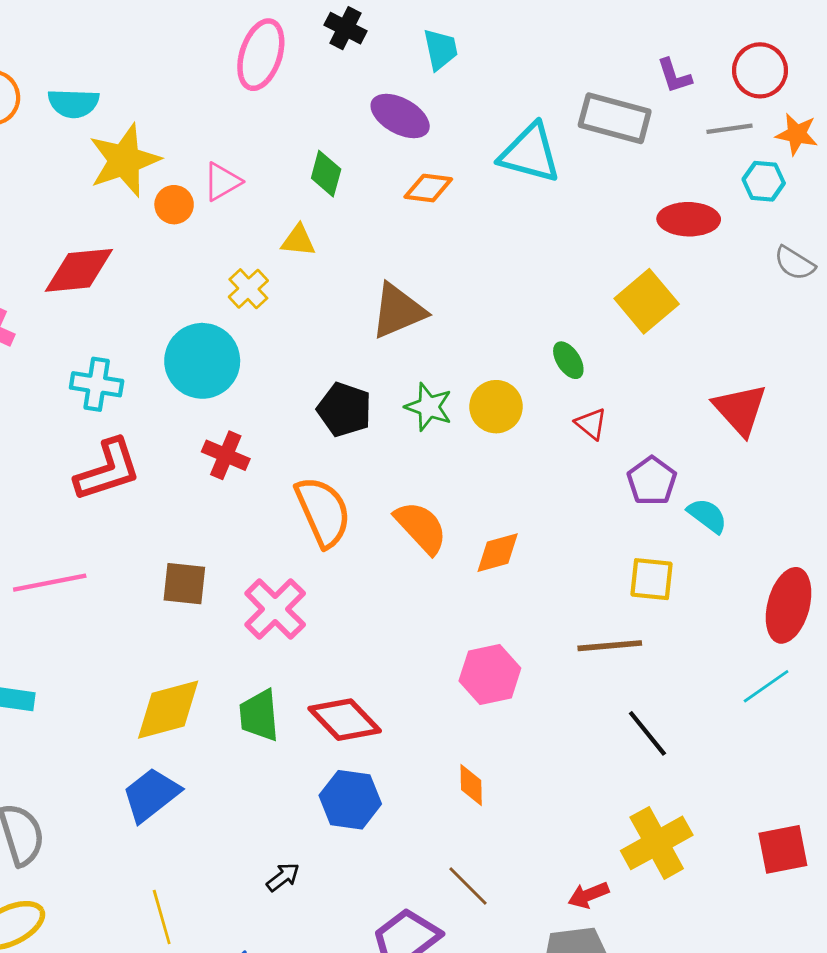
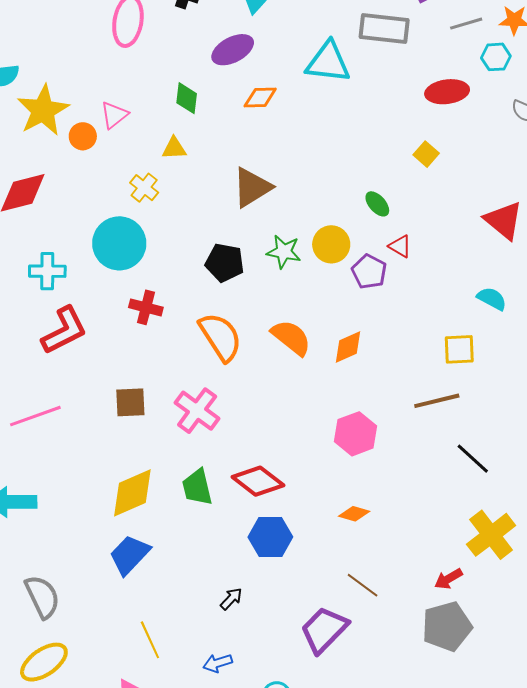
purple ellipse: (400, 116) -> (233, 50), turned -48
yellow square: (647, 301) -> (426, 154), size x0.6
purple pentagon: (652, 481) -> (369, 272), moved
orange diamond: (471, 785) -> (354, 514), turned -64

